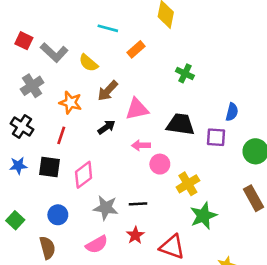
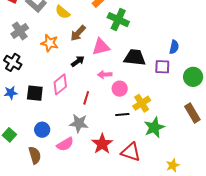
green cross: (185, 73) -> (118, 20), moved, size x1.5
red line: (61, 135) -> (86, 98), moved
pink diamond: (84, 175) -> (60, 84), moved
black line: (138, 204) -> (122, 114), moved
red star: (135, 235) -> (102, 144), size x1.5
pink semicircle: (97, 244) -> (65, 144), moved

